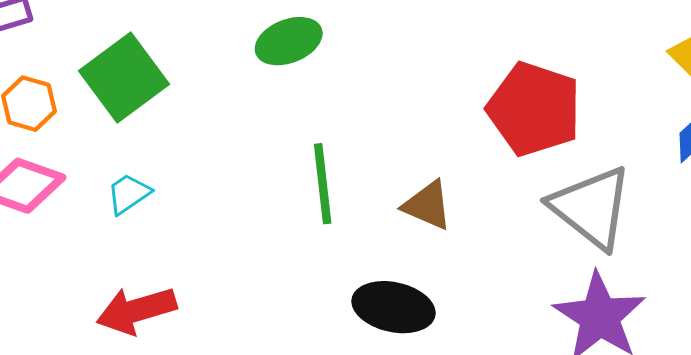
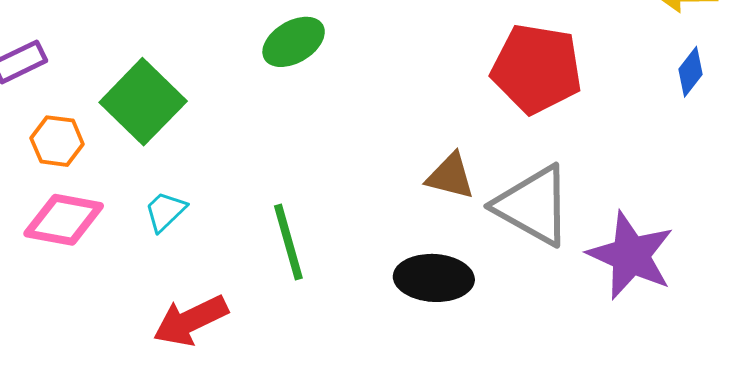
green line: (323, 184) -> (288, 242), moved
gray triangle: (591, 207) -> (533, 205), moved

